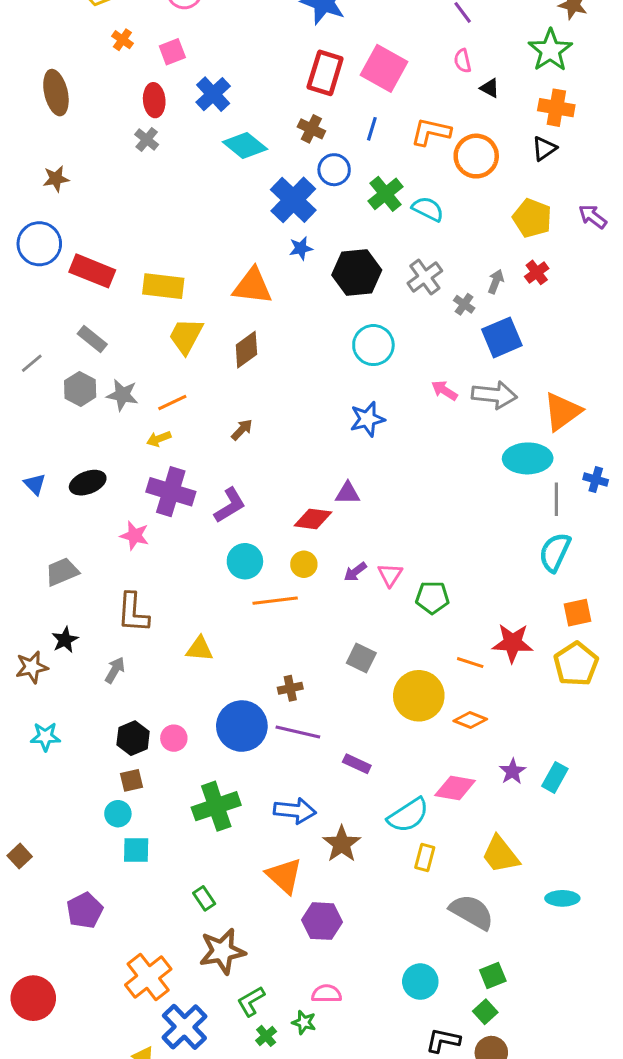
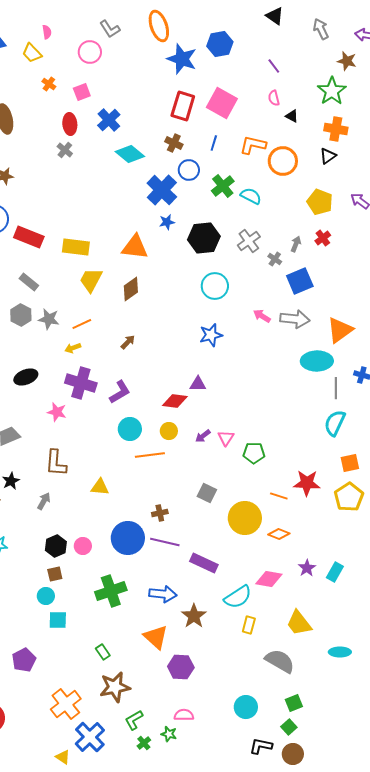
purple rectangle: (357, 764) -> (204, 563), size x1.5

